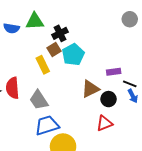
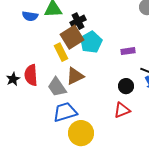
brown square: (54, 50) -> (72, 37), size x1.6
purple rectangle: (114, 72) -> (128, 51), moved
brown triangle: (90, 89) -> (75, 76), moved

